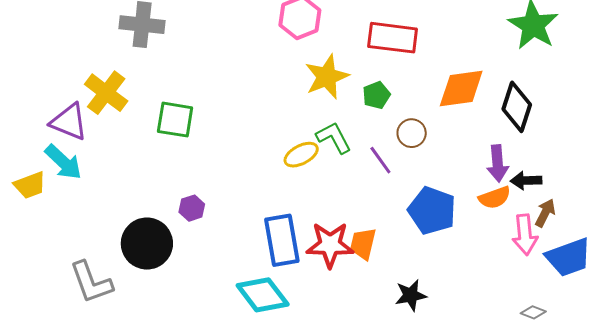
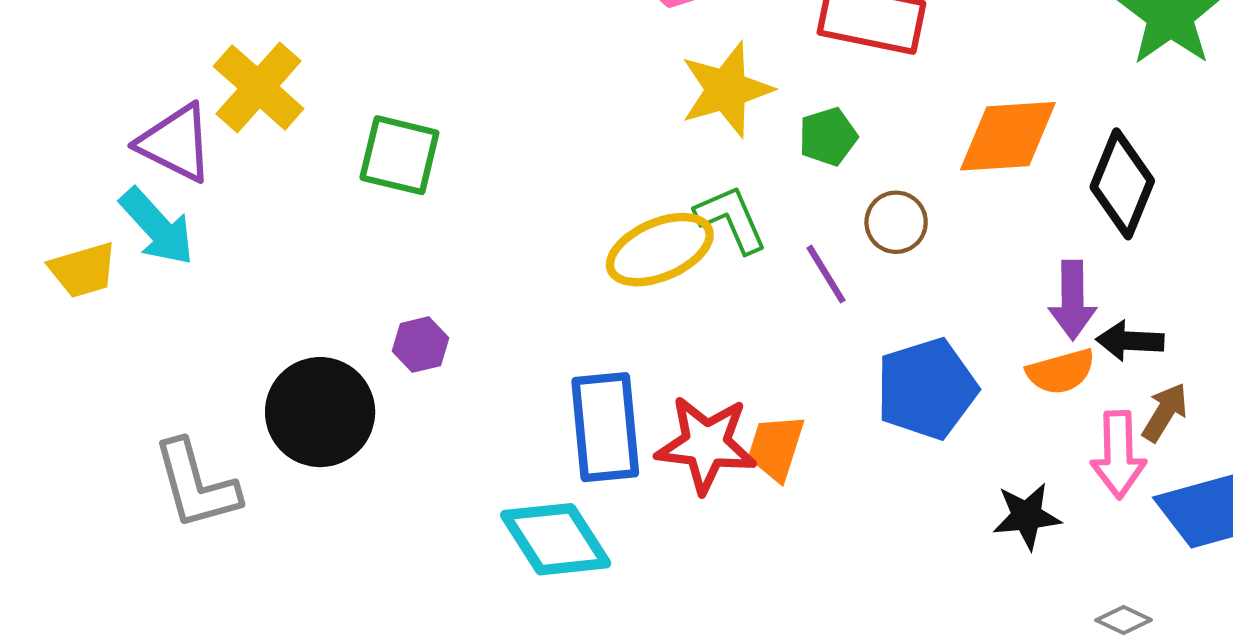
yellow ellipse: (301, 155) -> (660, 250), size x1.4
blue pentagon: (432, 211) -> (927, 389), turned 30
black star: (411, 295) -> (1027, 516), moved

